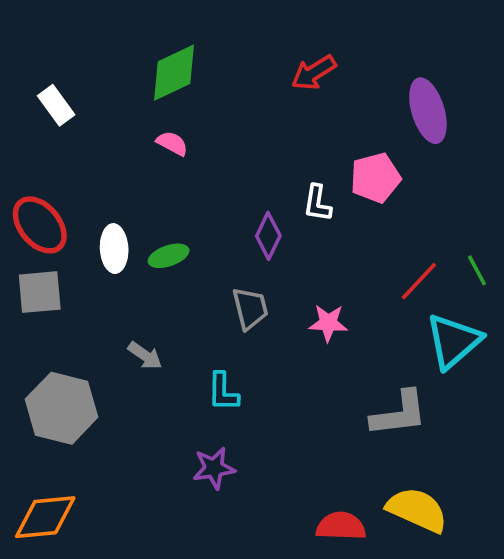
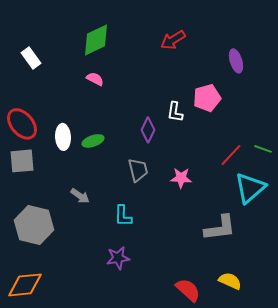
purple ellipse: (428, 111) -> (236, 61), size x0.7
green line: (477, 270) -> (263, 149), turned -42
yellow semicircle: (417, 510) -> (230, 281), size x0.7
red semicircle: (341, 526) -> (188, 290), turned 40

